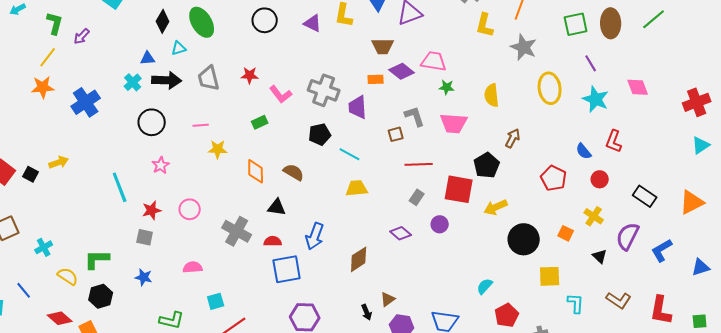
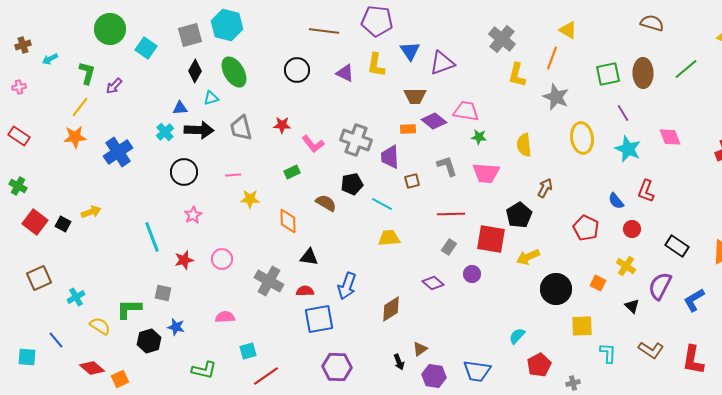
brown square: (396, 134) -> (412, 181), moved
brown semicircle: (294, 172) -> (326, 203), moved
gray square: (145, 237) -> (163, 293), moved
black hexagon: (101, 296) -> (149, 341), moved

